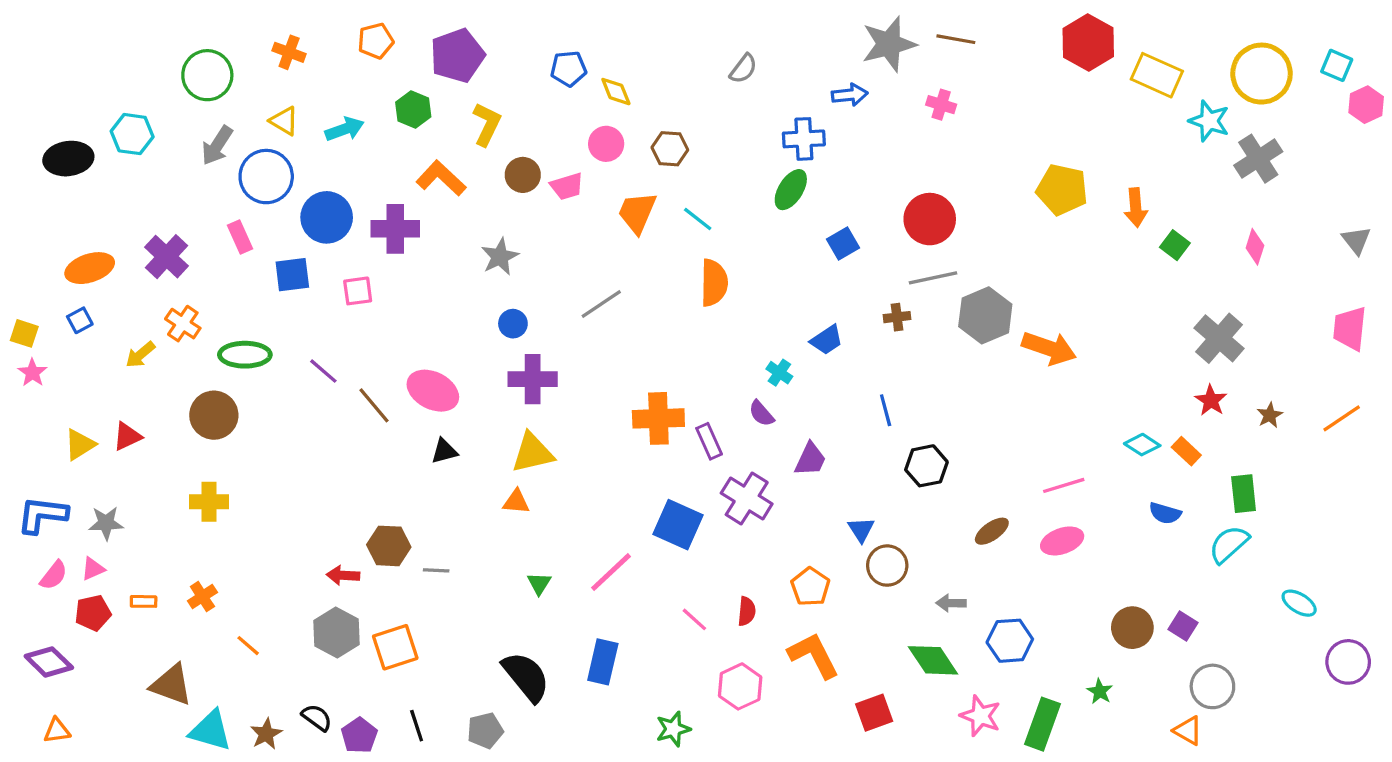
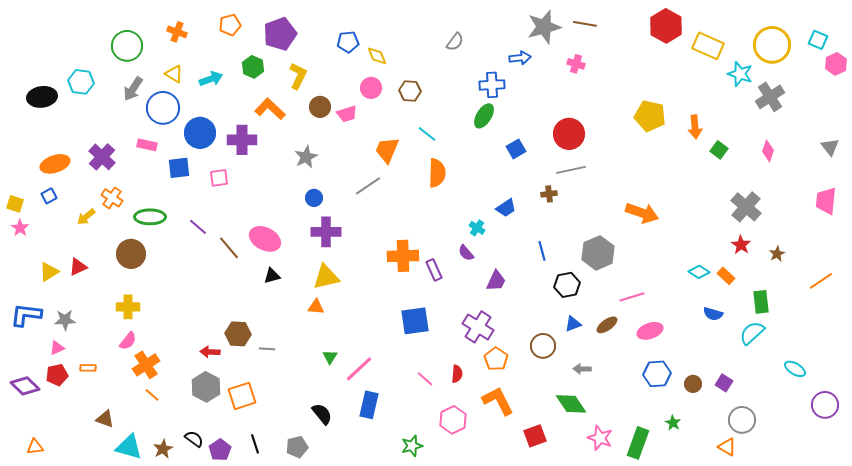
orange trapezoid: (637, 212) -> (387, 150), moved
pink rectangle: (240, 237) -> (147, 145), turned -54
gray hexagon: (985, 315) -> (598, 253), moved
orange line: (1342, 418) -> (821, 281), moved
pink line: (1064, 485) -> (632, 297), moved
purple cross: (747, 498) -> (478, 327), moved
blue square: (678, 525) -> (415, 321), turned -32
blue triangle: (861, 530) -> (573, 324), moved, turned 42
pink line: (611, 572) -> (359, 369), moved
pink semicircle: (54, 575) -> (128, 341), moved
orange cross: (202, 597) -> (146, 365), moved, size x1.5
brown circle: (1132, 628) -> (693, 384), size x0.7
blue hexagon: (1010, 641) -> (657, 374), moved
purple diamond: (49, 662) -> (25, 386), moved
black semicircle: (526, 677) -> (322, 414), size x0.7
brown triangle: (171, 685) -> (105, 419), size x0.7

